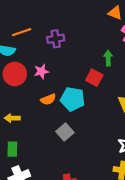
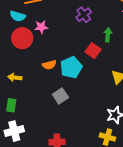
purple cross: (56, 39) -> (84, 15), moved, turned -35
pink star: (41, 71) -> (41, 27), moved
cyan pentagon: (73, 99) -> (71, 67), turned 30

